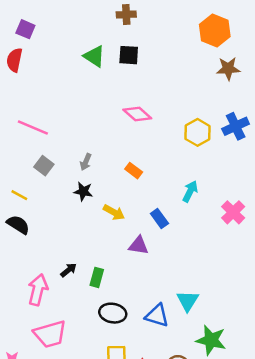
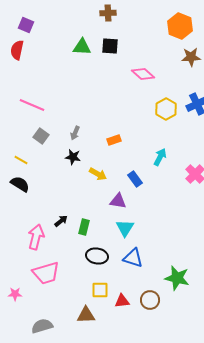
green triangle: (94, 56) -> (82, 47), turned -30
pink diamond: (137, 114) -> (143, 74), moved
orange rectangle: (134, 171) -> (114, 140), turned -56
cyan triangle: (188, 301) -> (125, 228), moved

